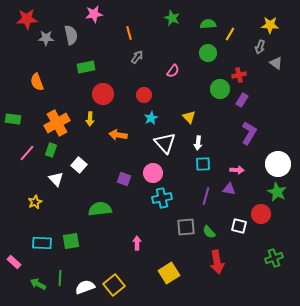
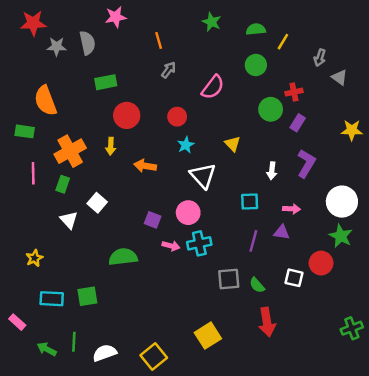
yellow star: (270, 25) -> (352, 130), moved
pink semicircle: (173, 71) -> (213, 87), size x1.5
orange semicircle: (37, 82) -> (46, 101), size x1.4
green rectangle: (13, 119) -> (25, 131), moved
white arrow: (198, 143) -> (272, 171), moved
pink line: (27, 153) -> (33, 173), moved, turned -42
yellow star: (35, 202) -> (34, 258), moved
pink arrow: (137, 243) -> (171, 246), moved, turned 104
green cross: (274, 258) -> (352, 328), moved
yellow square: (114, 285) -> (154, 357), moved

